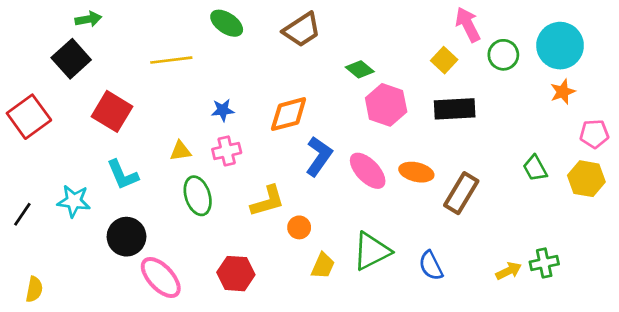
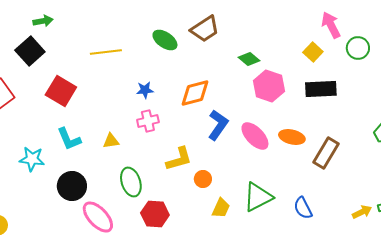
green ellipse: (227, 23) -> (165, 40), moved
yellow triangle: (181, 151) -> (111, 141), moved
green ellipse: (198, 196) -> (131, 182), moved

